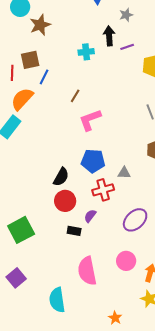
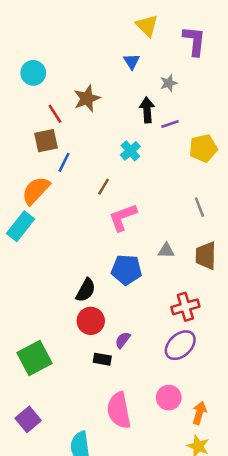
brown star: (40, 25) -> (87, 98), moved
cyan cross: (86, 52) -> (130, 151), moved, turned -35
red line: (12, 73) -> (55, 114), moved, turned -35
gray triangle: (124, 173) -> (166, 251), moved
red cross: (103, 190) -> (185, 307), moved

